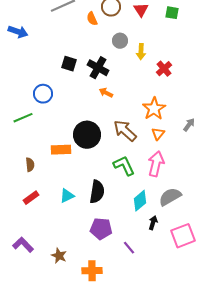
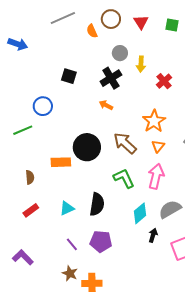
black cross: (98, 68) -> (111, 78), moved, turned 30
purple line: (129, 248) -> (72, 244), moved
brown star: (59, 256) -> (70, 273), moved

